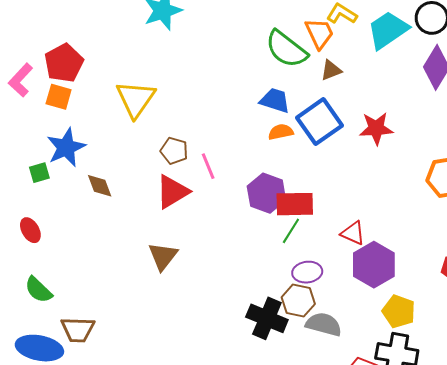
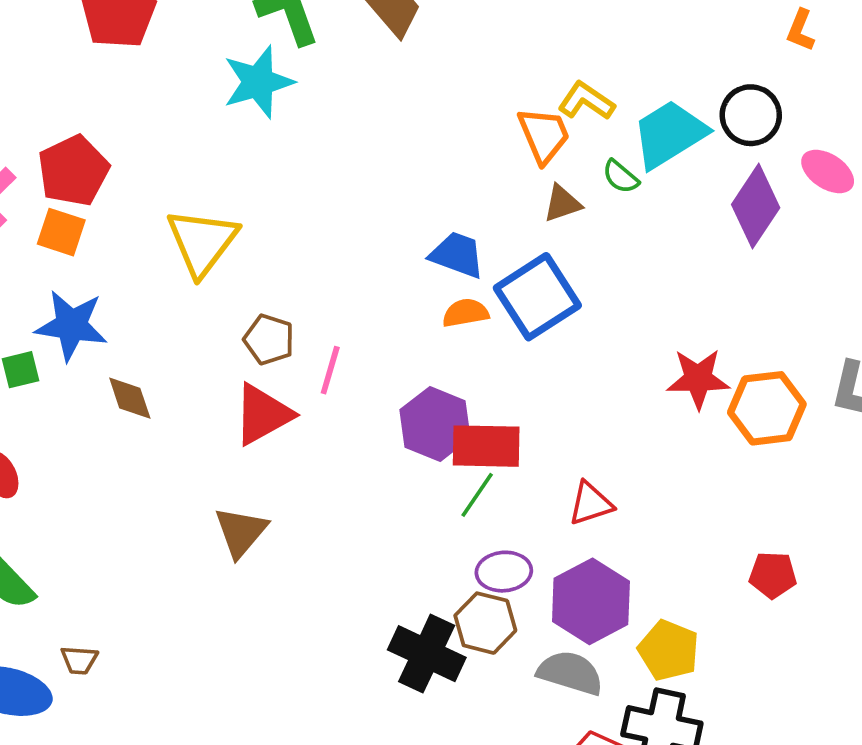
green semicircle: (286, 49) -> (621, 177), moved, size x0.5
red star: (376, 128) -> (698, 379), moved
blue star: (66, 147) -> (71, 325), turned 30
pink line: (208, 166) -> (330, 370), turned 36
red triangle: (353, 233) -> (591, 504), turned -44
purple hexagon: (374, 265) -> (591, 601), moved
gray semicircle: (324, 324) -> (570, 673), moved
brown trapezoid: (78, 330) -> (79, 660), size x0.6

